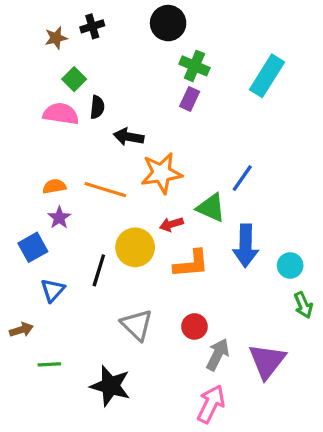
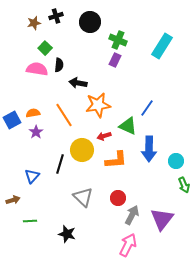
black circle: (168, 23) -> (90, 22), moved
orange line: (105, 190) -> (64, 115), turned 40
blue square: (33, 247) -> (12, 120), moved
black star: (110, 386) -> (67, 234), size x0.7

